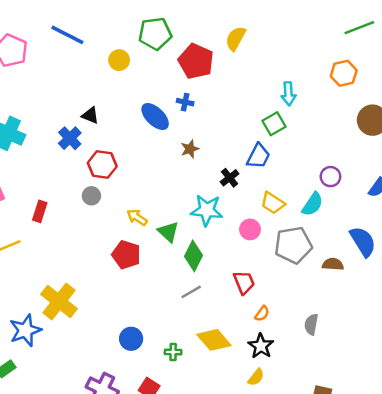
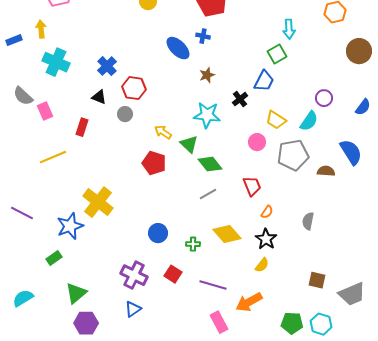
black triangle: (90, 115) -> (99, 97), moved
cyan star: (207, 210) -> (207, 115), moved
green diamond: (194, 256) -> (210, 164), turned -65

